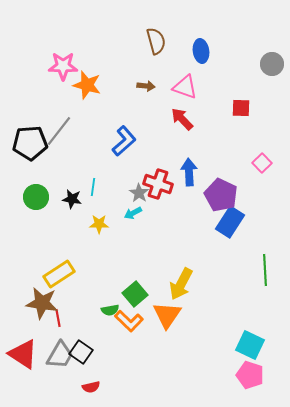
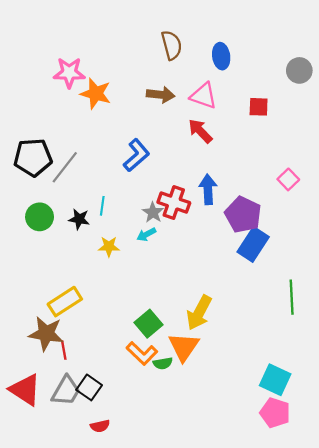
brown arrow: (146, 86) -> (161, 95), size x1.4
red square: (241, 108) -> (259, 107), moved
gray line: (59, 131) -> (65, 167), moved
green semicircle: (110, 310) -> (163, 363), moved

